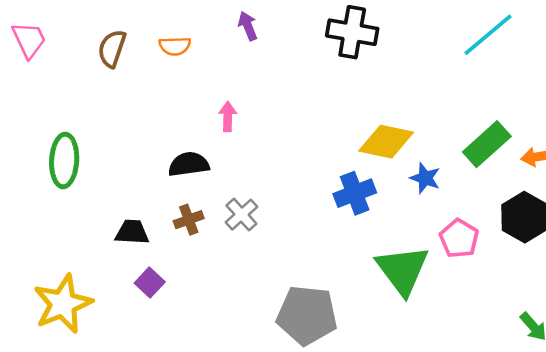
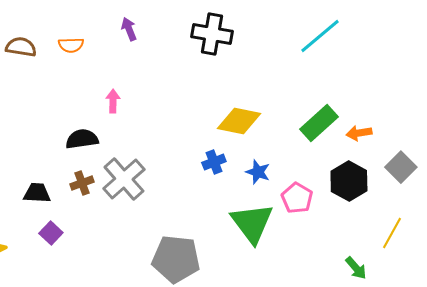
brown semicircle: (112, 49) -> (21, 47), turned 80
blue star: (425, 178) -> (258, 172), moved
blue cross: (355, 193) -> (214, 162), size x0.7
gray cross: (241, 215) -> (124, 179), size x1.6

